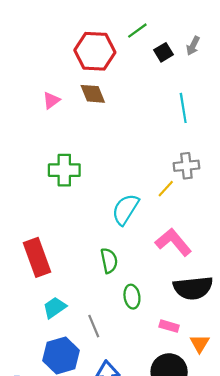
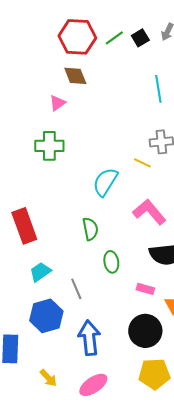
green line: (137, 31) -> (114, 38), moved
pink triangle: (51, 100) -> (57, 103), moved
yellow line: (166, 189) -> (142, 163), turned 72

